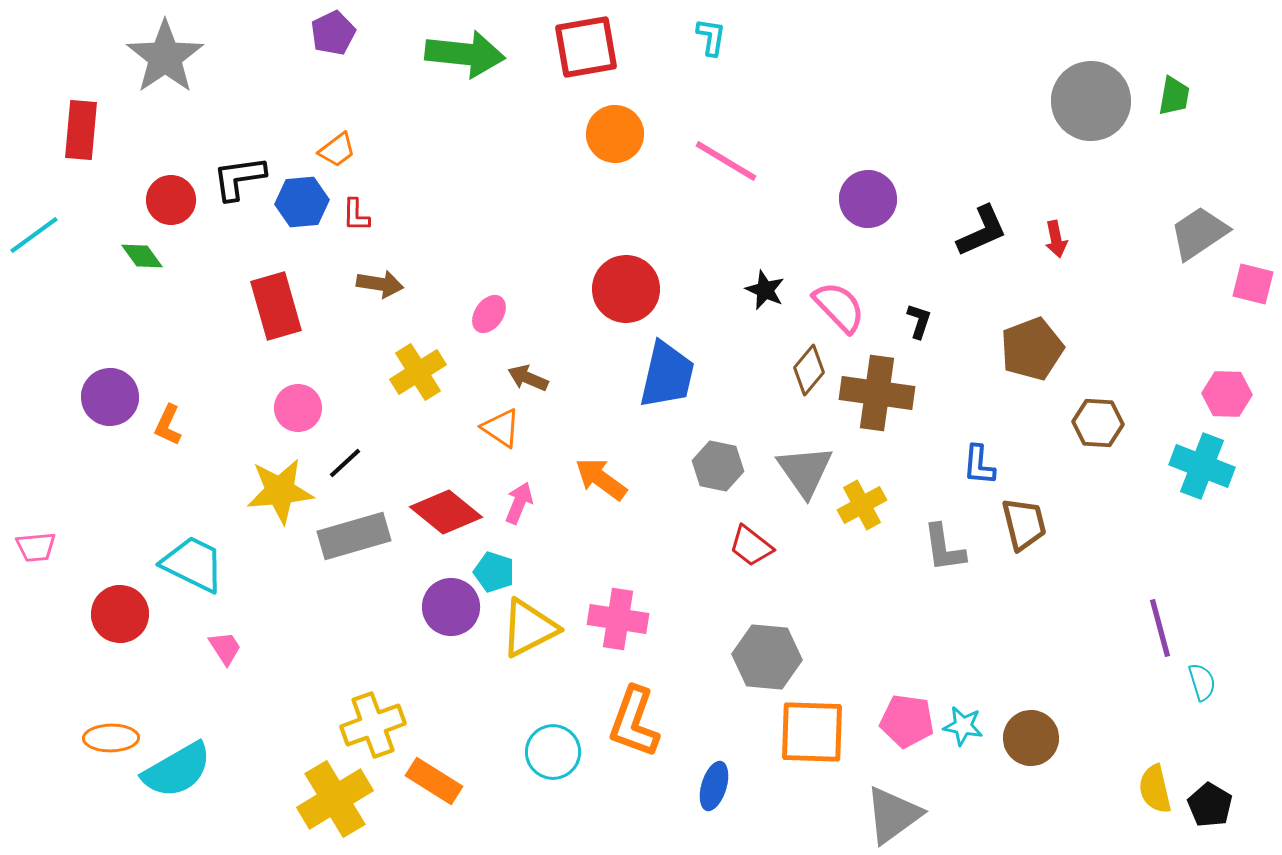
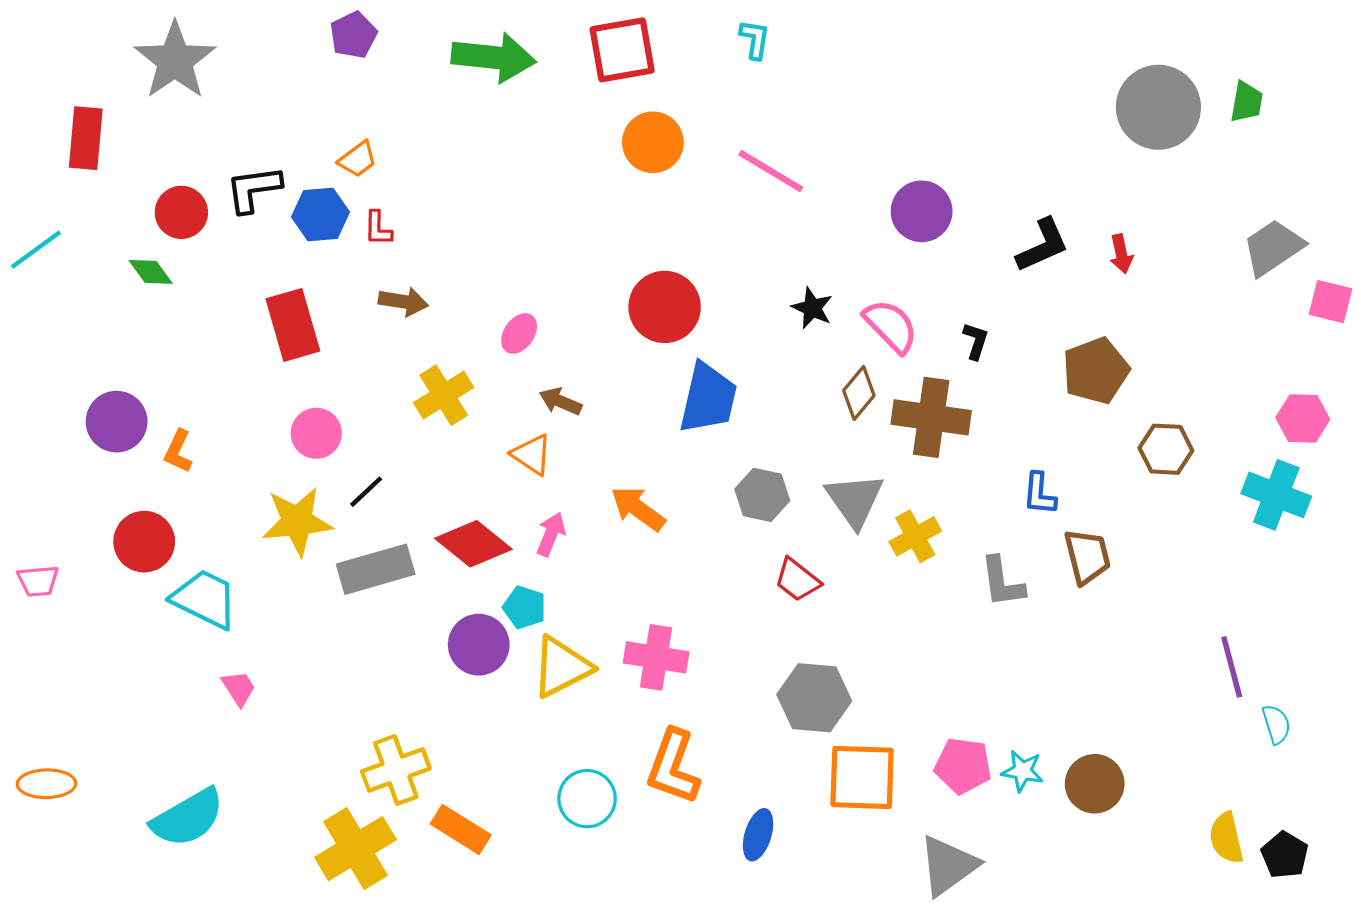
red circle: (120, 614) -> (144, 542), moved
orange ellipse: (111, 738) -> (46, 784), moved

